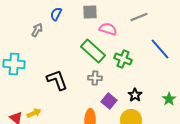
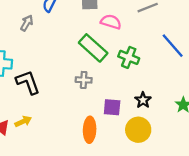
gray cross: (95, 78) -> (84, 80), moved
black L-shape: (57, 80) -> (28, 82), moved
purple square: (109, 101) -> (112, 107), turned -35

